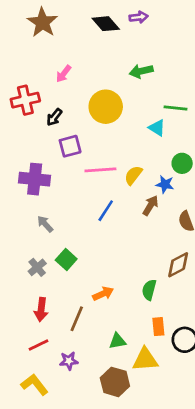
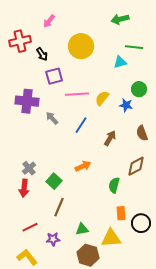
green arrow: (141, 71) -> (120, 19), moved
black arrow: (54, 117) -> (42, 54), turned -72
cyan triangle: (157, 128) -> (120, 62), turned -48
brown arrow: (150, 205) -> (110, 138), moved
gray arrow: (45, 224) -> (52, 118), moved
green square: (66, 259) -> (54, 181), moved
orange arrow: (103, 294) -> (83, 166), moved
red arrow: (41, 309) -> (24, 188), moved
green triangle: (118, 341) -> (82, 229), moved

